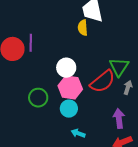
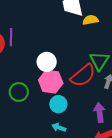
yellow semicircle: (83, 28) -> (90, 20), moved, turned 84
cyan circle: (69, 109) -> (58, 104), moved

